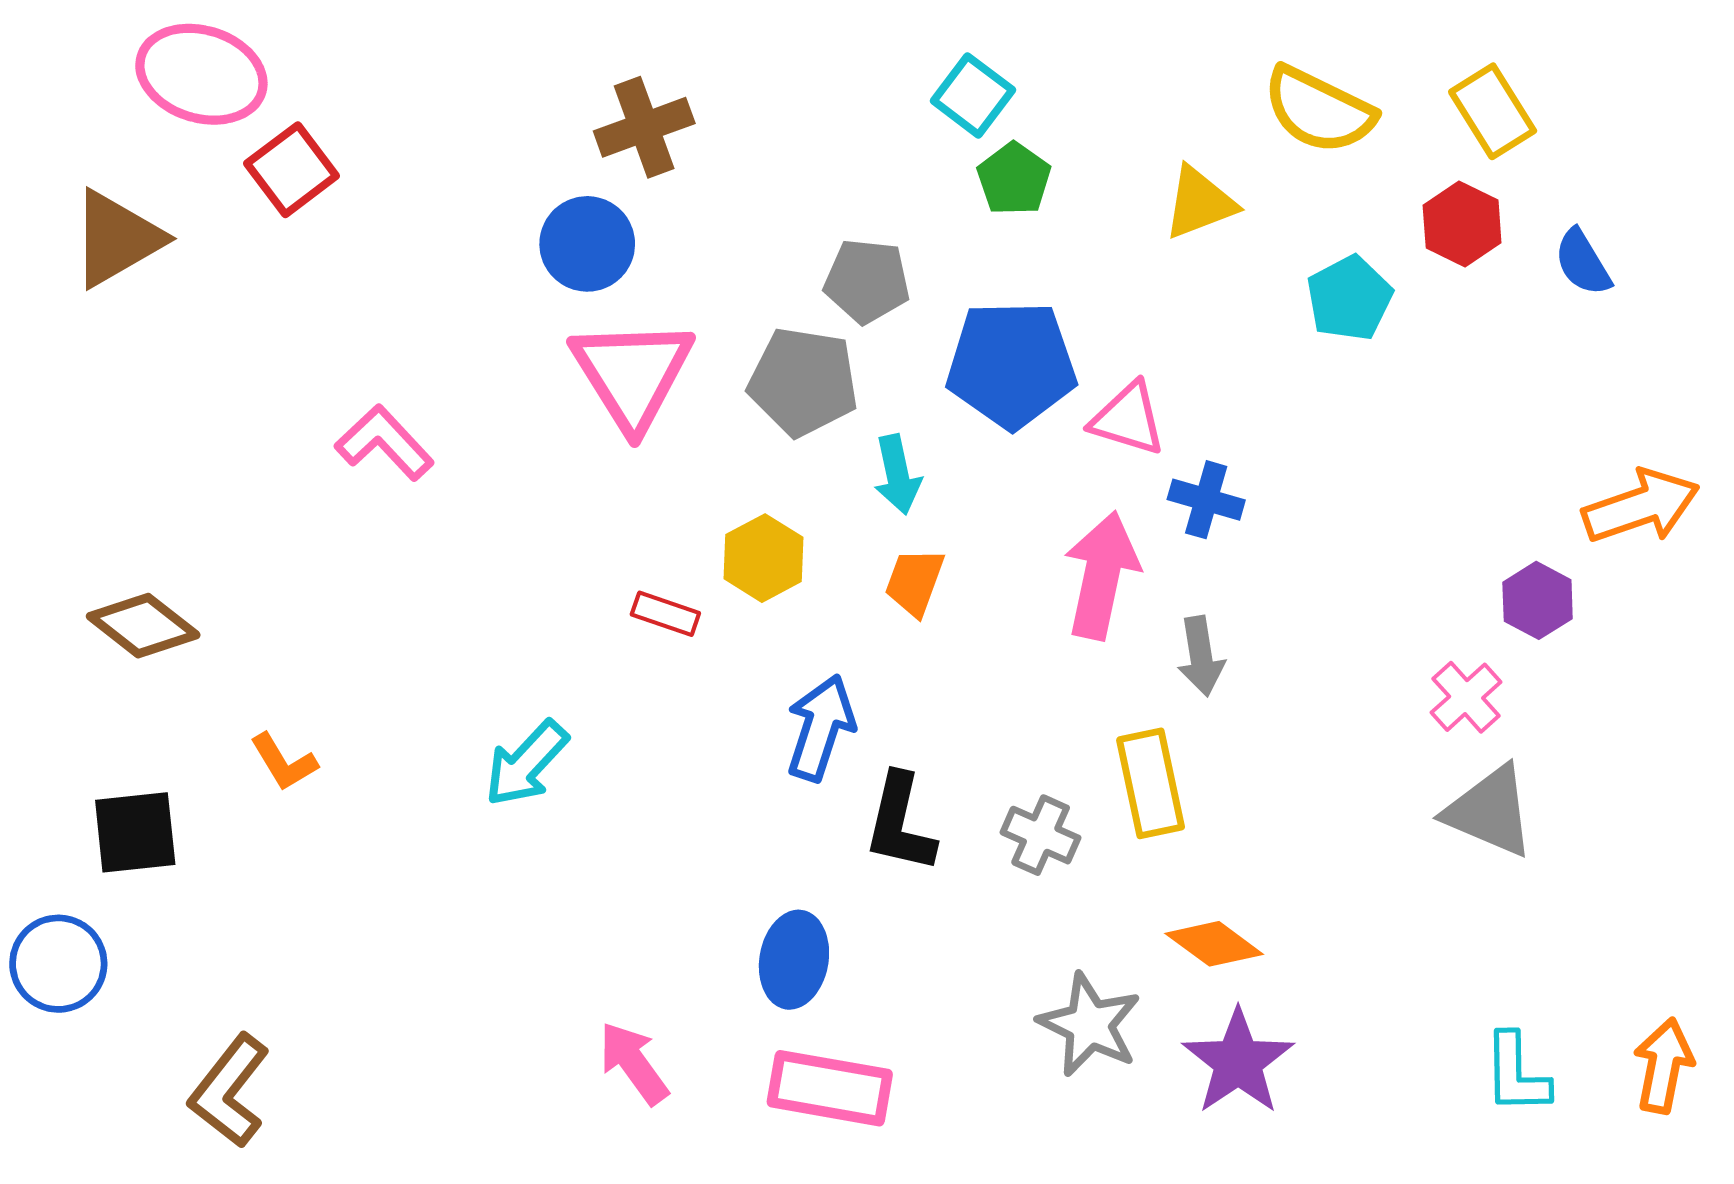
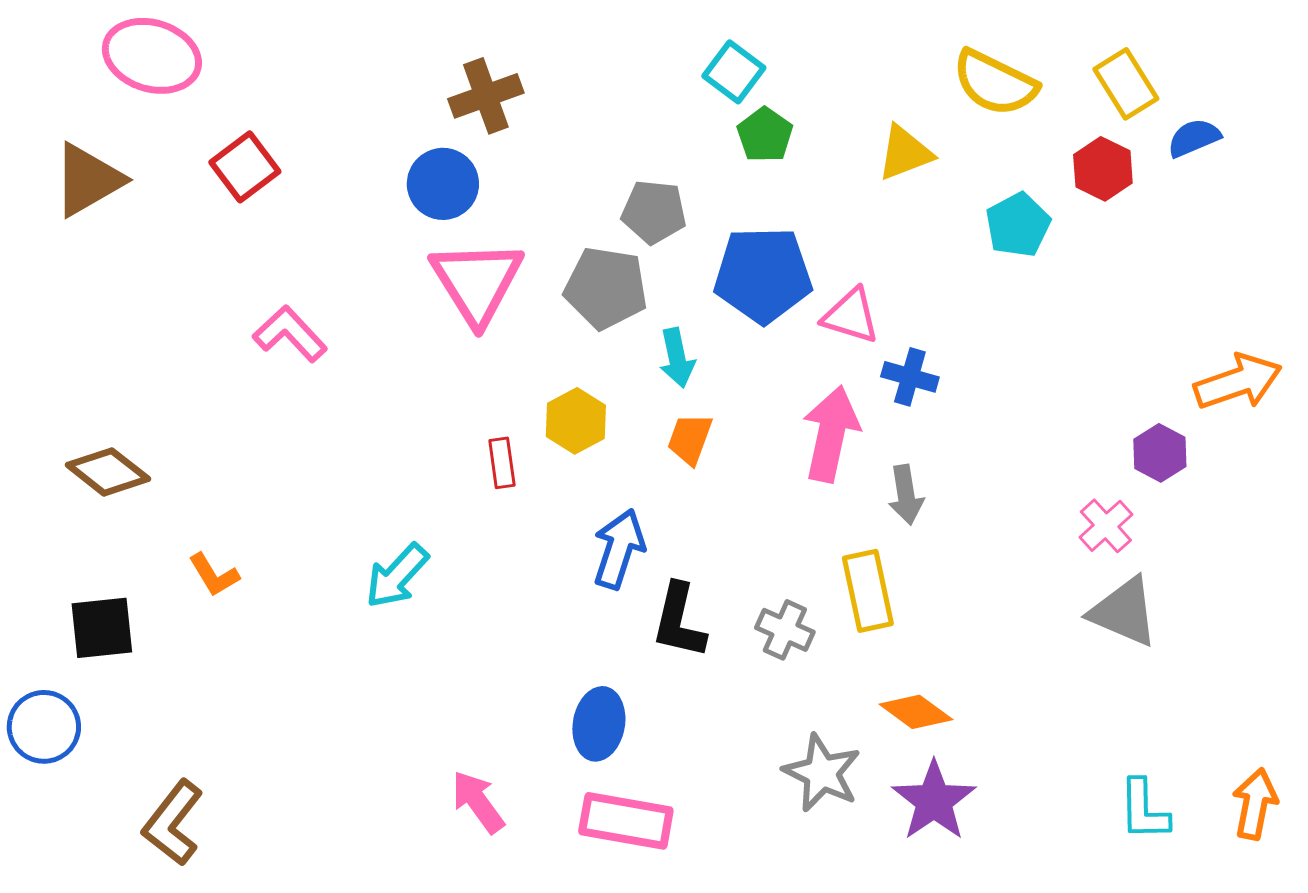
red square: (292, 170) -> (245, 167), moved
blue semicircle: (1583, 262) -> (1194, 138), moved, turned 98
red rectangle: (665, 614) -> (502, 463), turned 63

